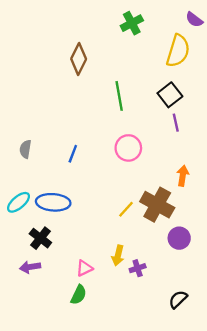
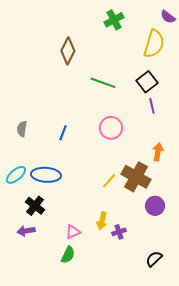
green line: (119, 96) -> (103, 83), turned -60

